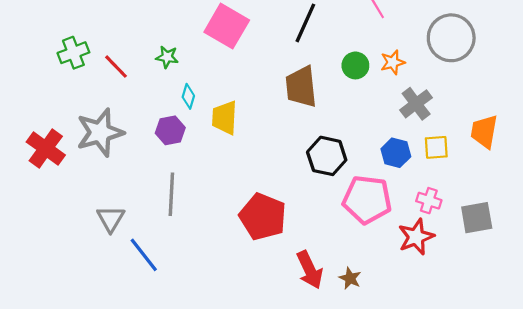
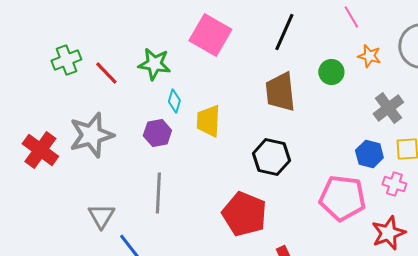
green star: (167, 57) -> (154, 64), size x1.5
orange star: (393, 62) -> (369, 56), moved, turned 30
black hexagon: (327, 156) -> (271, 157), moved
pink cross: (429, 201) -> (394, 184), moved

